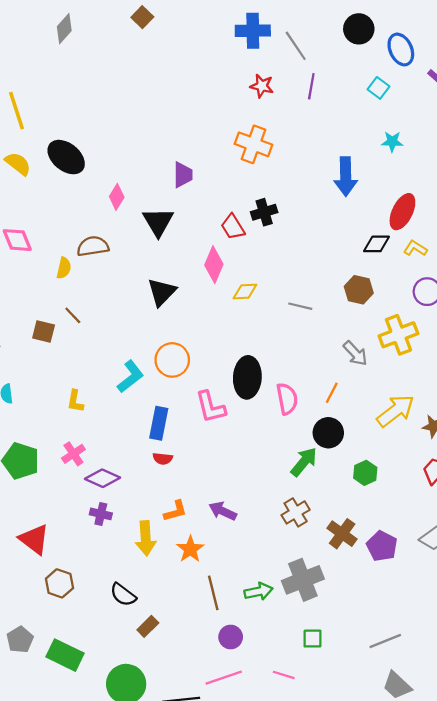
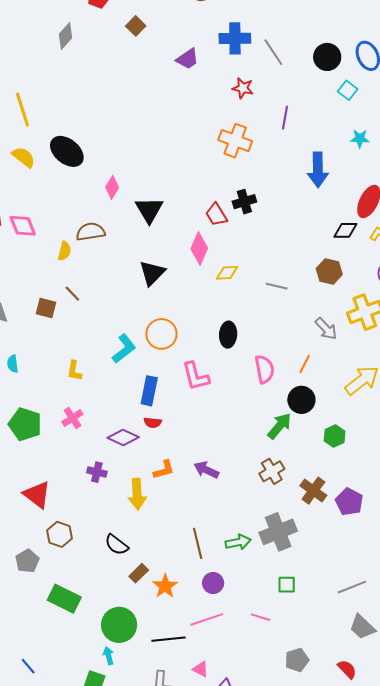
black circle: (359, 29) -> (327, 57), moved
purple line: (311, 86) -> (285, 118), moved
purple trapezoid: (183, 175) -> (187, 59), moved, turned 55
black ellipse: (247, 377) -> (228, 335), moved, size x0.7
purple diamond: (103, 478) -> (123, 437), moved
orange star: (190, 549) -> (165, 586), moved
gray pentagon: (20, 640) -> (27, 561), moved

